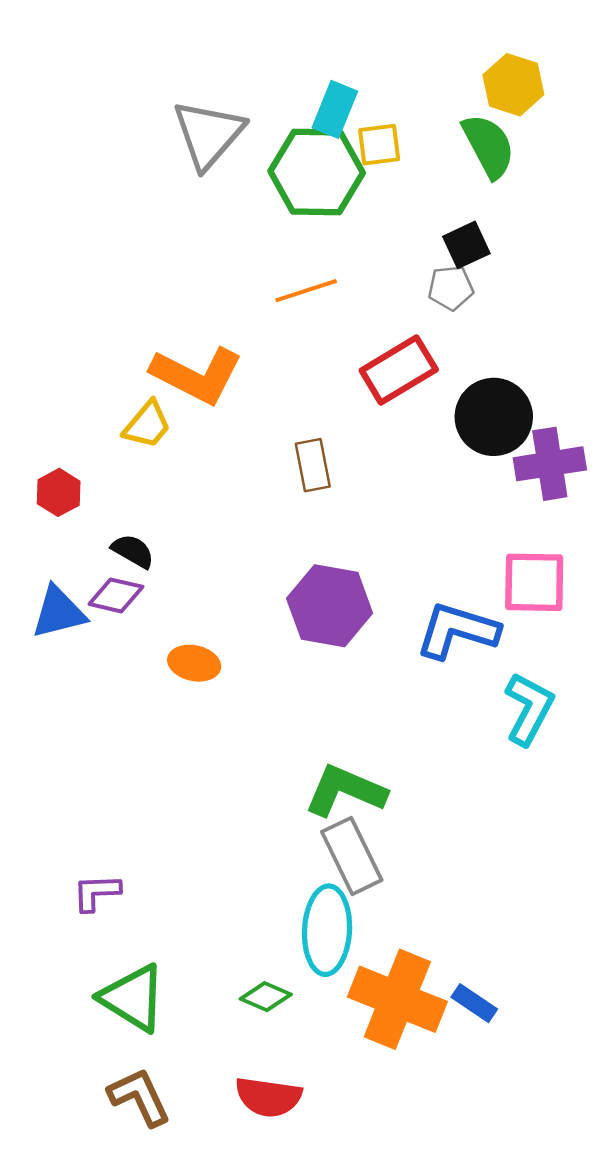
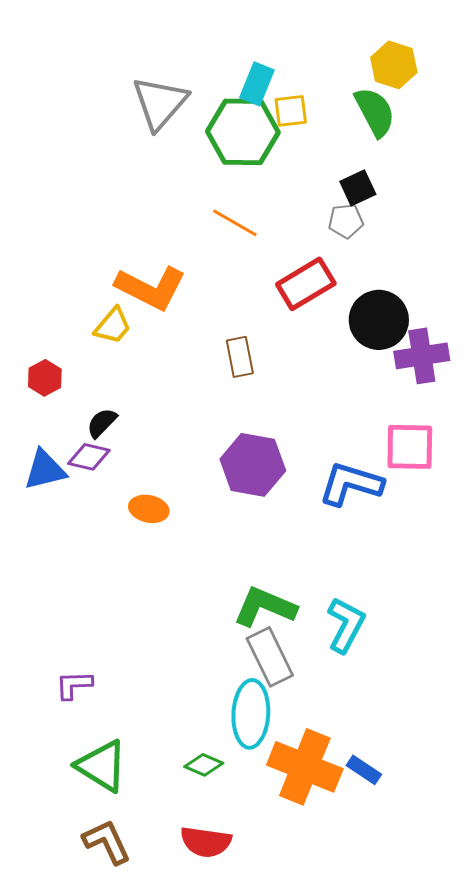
orange line: (306, 291) -> (235, 223), turned 48
black semicircle: (133, 551) -> (102, 423), turned -76
cyan L-shape: (529, 709) -> (346, 625), moved

